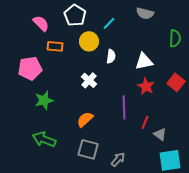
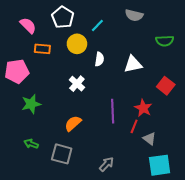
green semicircle: (175, 38) -> (165, 41), turned 84
red star: (146, 86) -> (143, 108), moved
green arrow: (44, 139) -> (31, 144), size x0.6
gray square: (88, 149) -> (62, 154), moved

